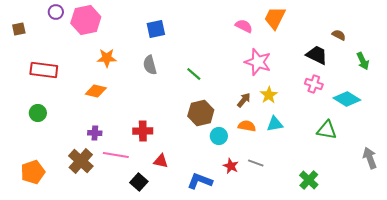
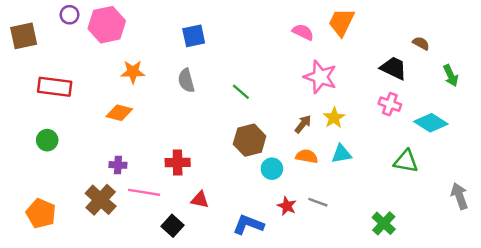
brown square: (19, 29) -> (24, 36), size x1.6
orange pentagon: (33, 172) -> (41, 213), turned -30

